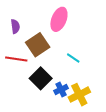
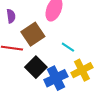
blue cross: (61, 90) -> (56, 78), size x1.6
yellow cross: (79, 95) -> (82, 70), moved

